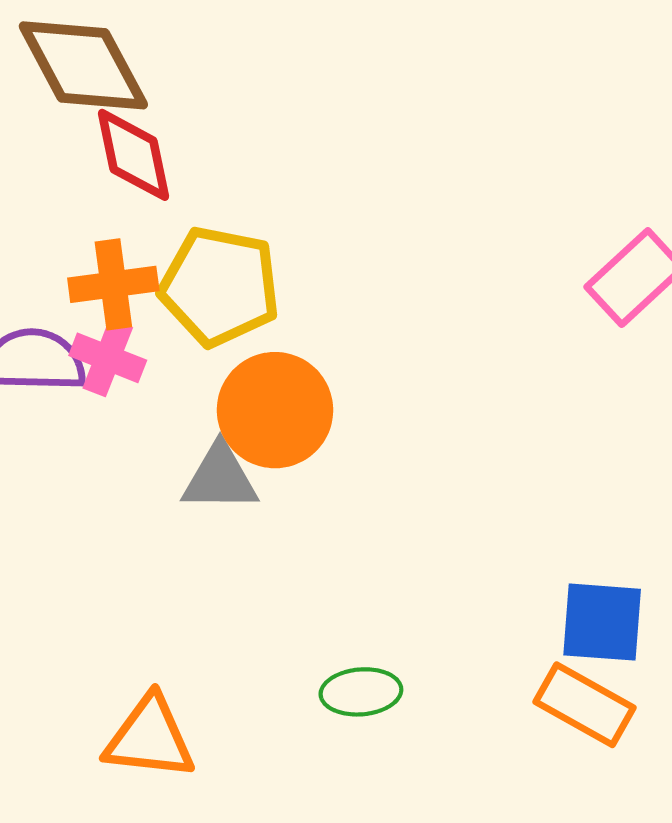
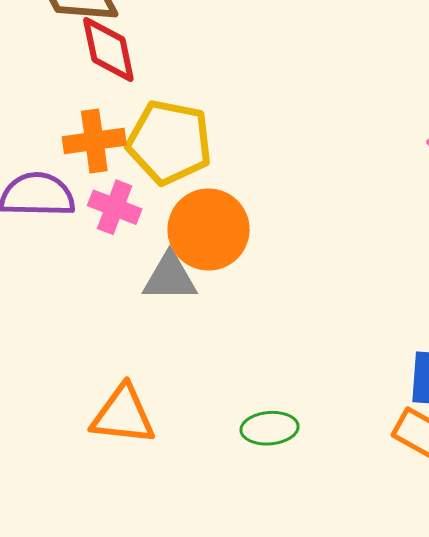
pink cross: (108, 358) -> (115, 207), moved
orange triangle: (150, 738) -> (123, 415), moved

